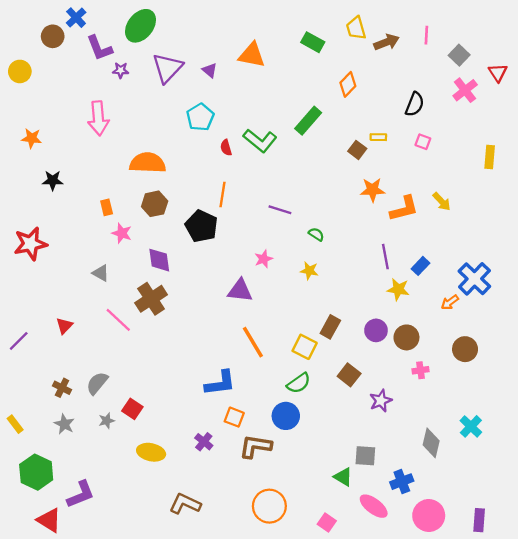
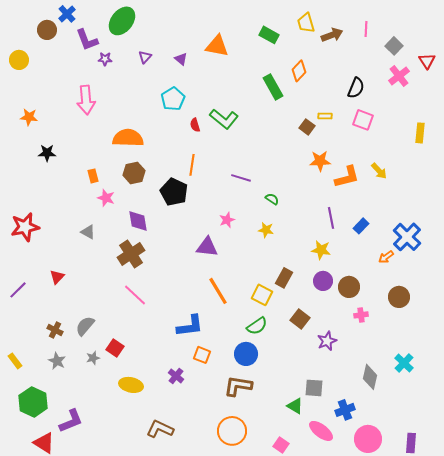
purple triangle: (167, 68) -> (145, 57), size x0.5
green rectangle: (308, 121) -> (273, 87), moved, turned -70
pink square: (423, 142) -> (363, 120), size x1.5
red star: (30, 244) -> (25, 227), moved
yellow star: (398, 289) -> (321, 250), moved
pink line: (118, 320) -> (135, 295), moved
brown L-shape: (255, 446) -> (238, 386), moved

